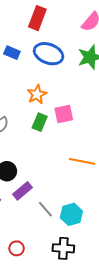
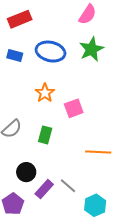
red rectangle: (37, 18) -> (20, 19), moved, turned 55
green rectangle: (40, 122) -> (45, 135), moved
gray line: (45, 209) -> (68, 186), moved

